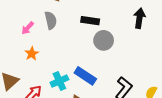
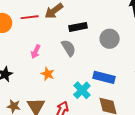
gray semicircle: (51, 20) -> (68, 48), moved
black rectangle: (90, 21) -> (78, 27), moved

